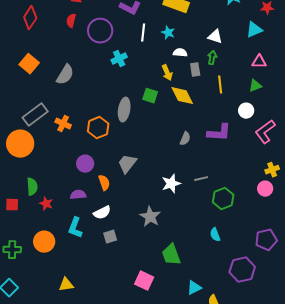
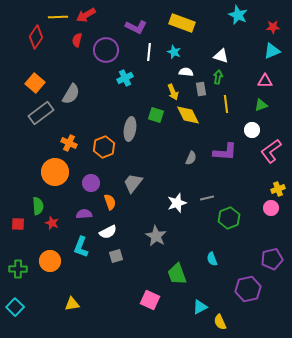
cyan triangle: (254, 30) -> (272, 51), moved
gray rectangle: (35, 115) -> (41, 113), moved
orange circle: (20, 144) -> (55, 172), moved
cyan semicircle: (215, 235) -> (212, 259), moved

